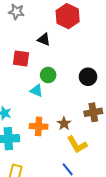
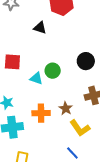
red square: (21, 59) -> (12, 62), moved
green circle: (48, 75) -> (53, 71), moved

